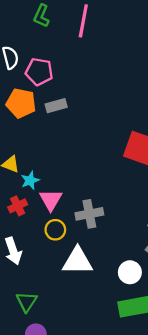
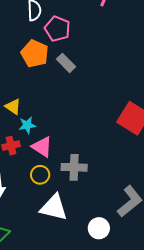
gray rectangle: (56, 106) -> (66, 63), turned 48
pink triangle: (51, 200) -> (42, 147), turned -40

